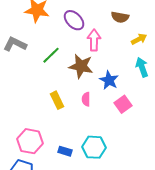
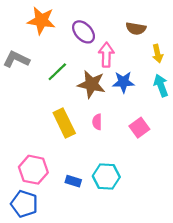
yellow arrow: (139, 39) -> (158, 54), turned 105
blue star: (109, 80) -> (123, 82), moved, turned -30
yellow rectangle: (57, 100) -> (64, 123), size x1.4

